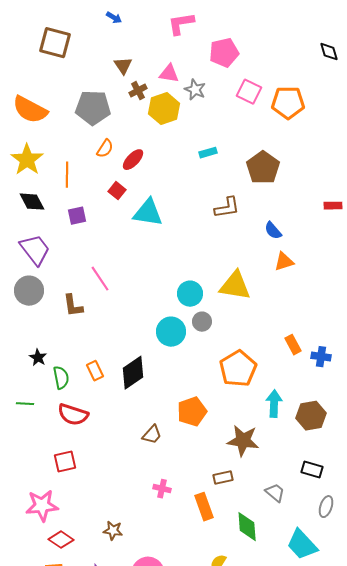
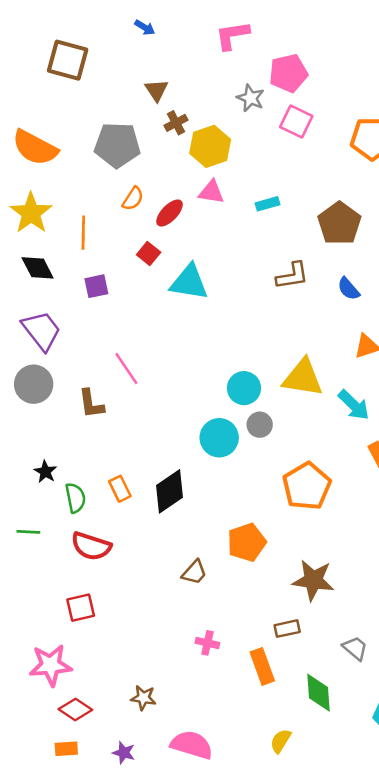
pink triangle: (169, 74) -> (211, 192), moved
gray star: (195, 90) -> (251, 98), moved
pink square: (249, 92) -> (296, 122), moved
blue semicircle: (273, 231) -> (349, 289), moved
cyan arrow: (274, 404) -> (354, 405), moved, turned 132

